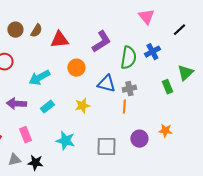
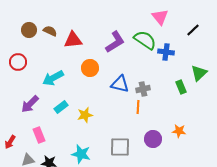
brown semicircle: (36, 31) -> (50, 31), turned -96
blue cross: (152, 52) -> (166, 52), turned 35
green semicircle: (128, 58) -> (145, 40), moved, turned -65
purple arrow: (16, 104) -> (30, 104), turned -48
yellow star: (82, 106) -> (85, 115), moved
cyan star: (65, 141) -> (81, 154), moved

